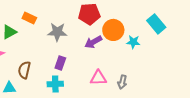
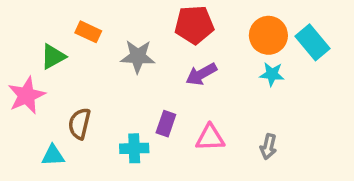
orange circle: (113, 30) -> (268, 35), moved
purple rectangle: (60, 63) -> (166, 124), moved
gray arrow: (122, 82) -> (268, 147), moved

